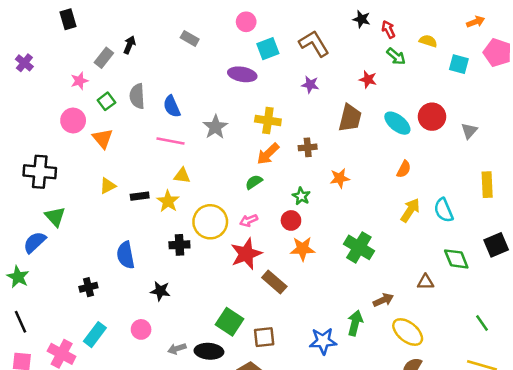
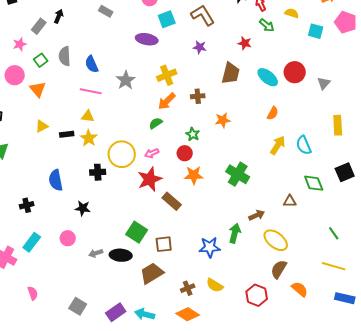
yellow cross: (268, 120) -> (167, 75), turned -30
yellow triangle: (182, 176) -> (88, 116), moved

